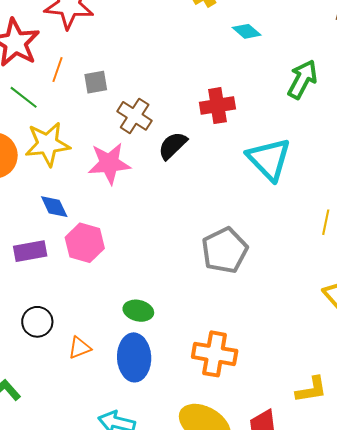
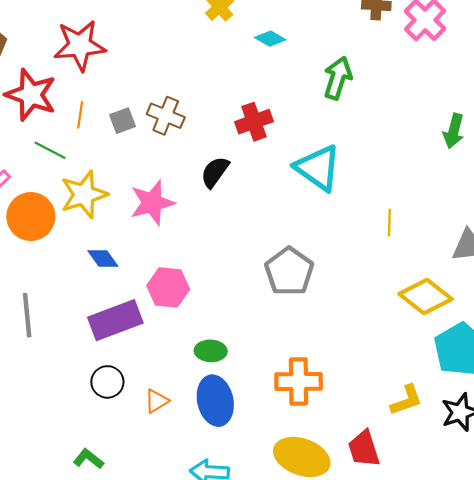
brown cross: (135, 116) -> (166, 116), moved
pink hexagon: (85, 243) -> (168, 287), moved
purple rectangle: (30, 251) -> (115, 320), moved, size x1.5

